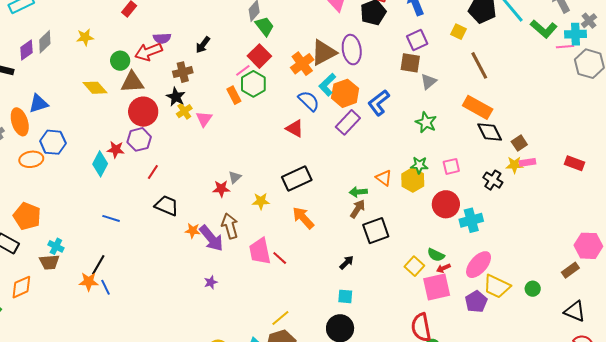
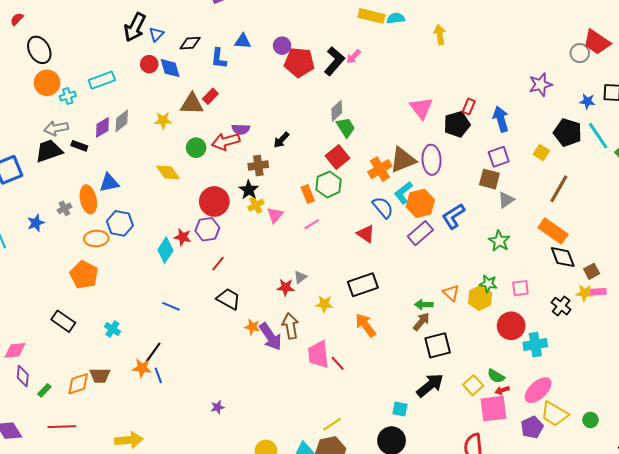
brown line: (479, 65) -> (559, 189), turned 52
pink line: (243, 70) -> (312, 224), moved
brown triangle: (132, 82) -> (192, 104), moved
orange pentagon: (27, 216) -> (84, 275), moved
brown trapezoid: (49, 262) -> (100, 375), moved
black arrow: (347, 262) -> (430, 385), moved, size x1.8
purple star: (211, 282) -> (218, 407), moved
orange diamond: (21, 287) -> (78, 384), moved

